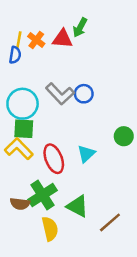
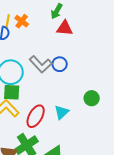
red triangle: (63, 39) -> (65, 28), moved
red ellipse: (54, 159) -> (36, 116), turned 50

